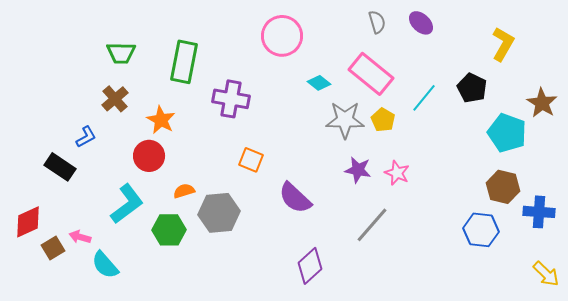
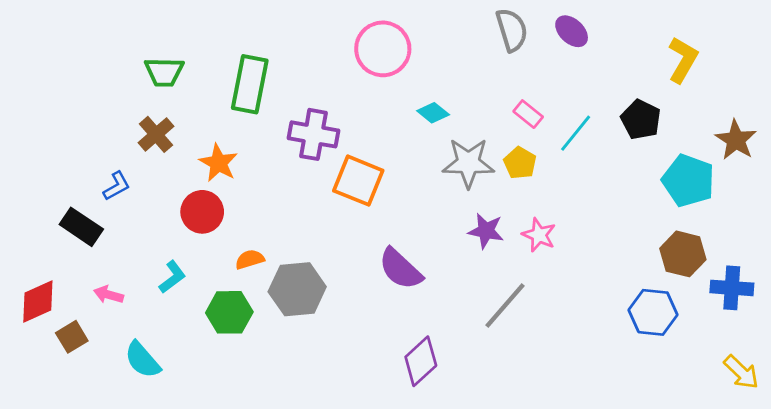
gray semicircle: (377, 22) -> (512, 30), size x1.4
pink rectangle: (371, 74) -> (528, 114), moved, size x0.5
orange square: (251, 160) -> (358, 181), moved, size x1.5
cyan L-shape: (127, 204) -> (172, 277), size x0.6
pink arrow: (80, 237) -> (108, 295), moved

